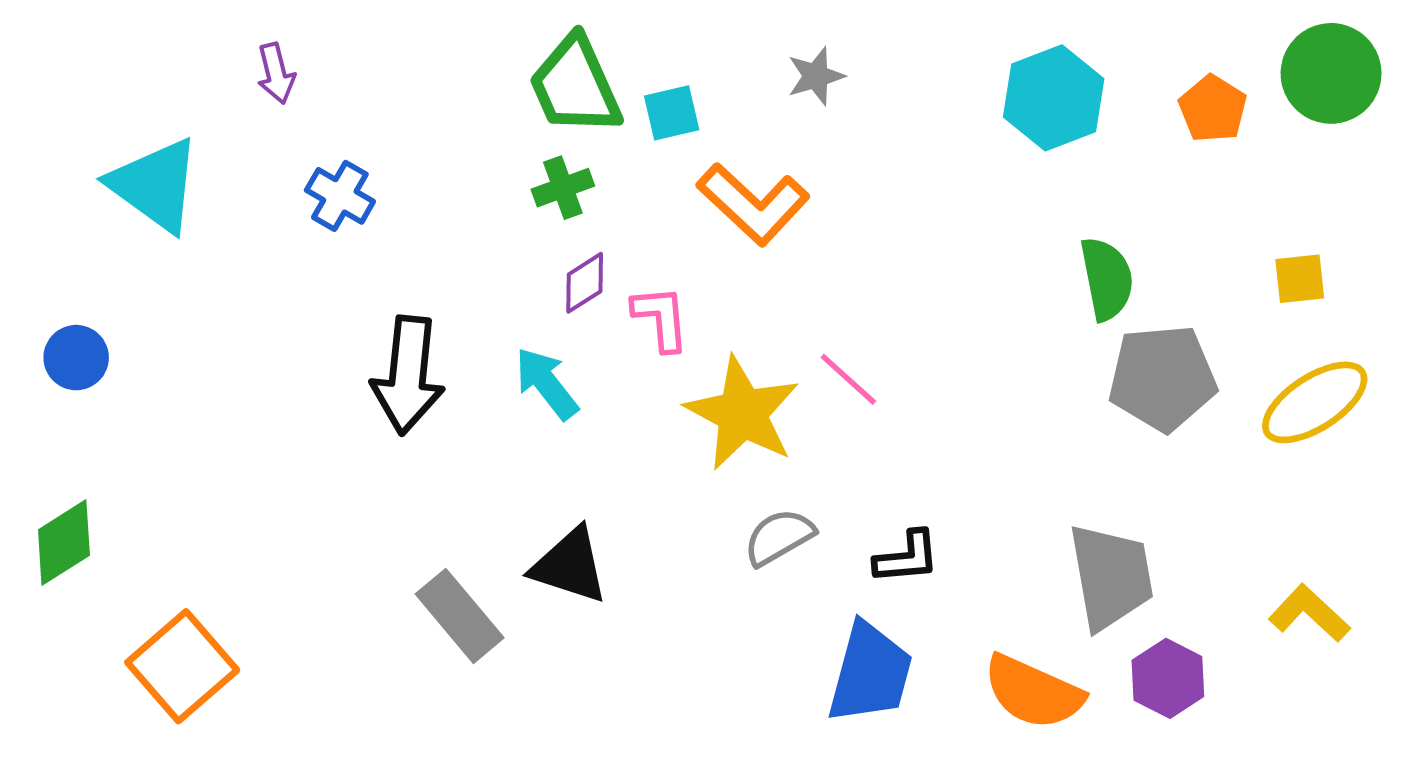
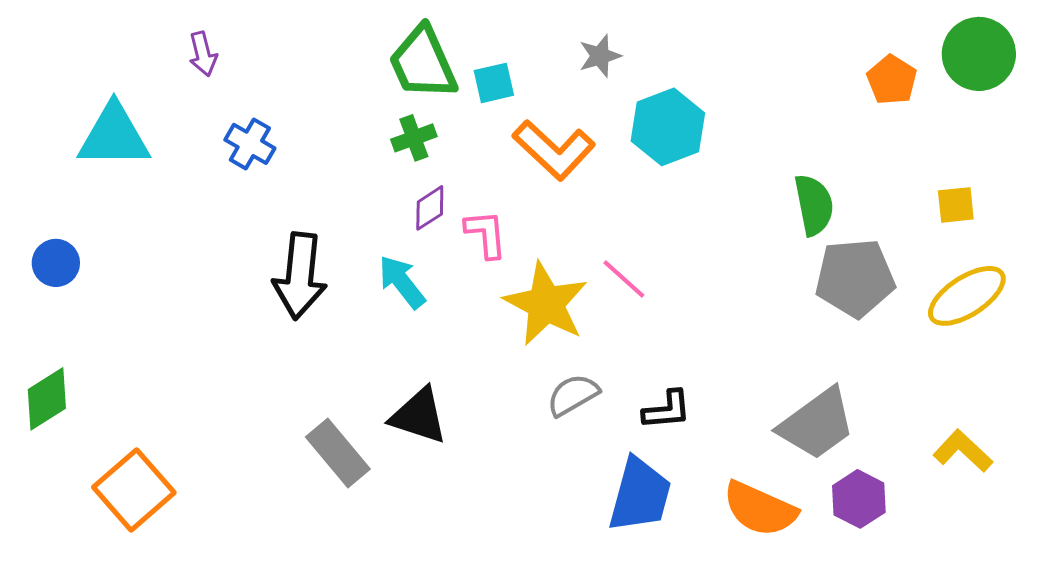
cyan hexagon: (1054, 98) -> (668, 127), moved
cyan triangle: (155, 185) -> (114, 136), turned -36
gray trapezoid: (1111, 576) -> (817, 424), turned 64

